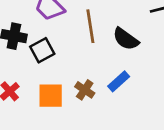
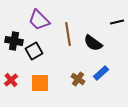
blue rectangle: (119, 81) -> (101, 73), moved
brown cross: (85, 90) -> (78, 79), moved

